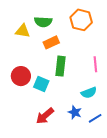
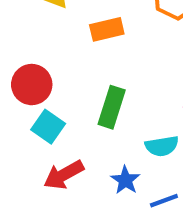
green rectangle: (60, 66) -> (112, 107), moved
cyan square: (41, 84) -> (48, 127), moved

